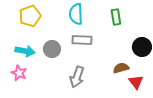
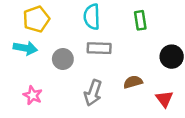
cyan arrow: (25, 51) -> (25, 48), moved
brown semicircle: (121, 68) -> (133, 82), moved
pink star: (19, 73) -> (33, 95), moved

